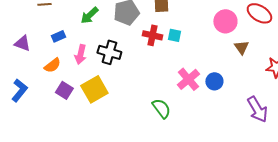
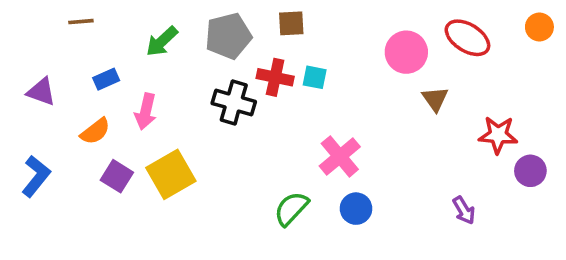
black cross: (109, 52) -> (234, 102), moved
blue circle: (214, 81) -> (356, 209), moved
green semicircle: (161, 108) -> (291, 209), turned -100
purple arrow: (257, 109) -> (464, 210), size x0.6

